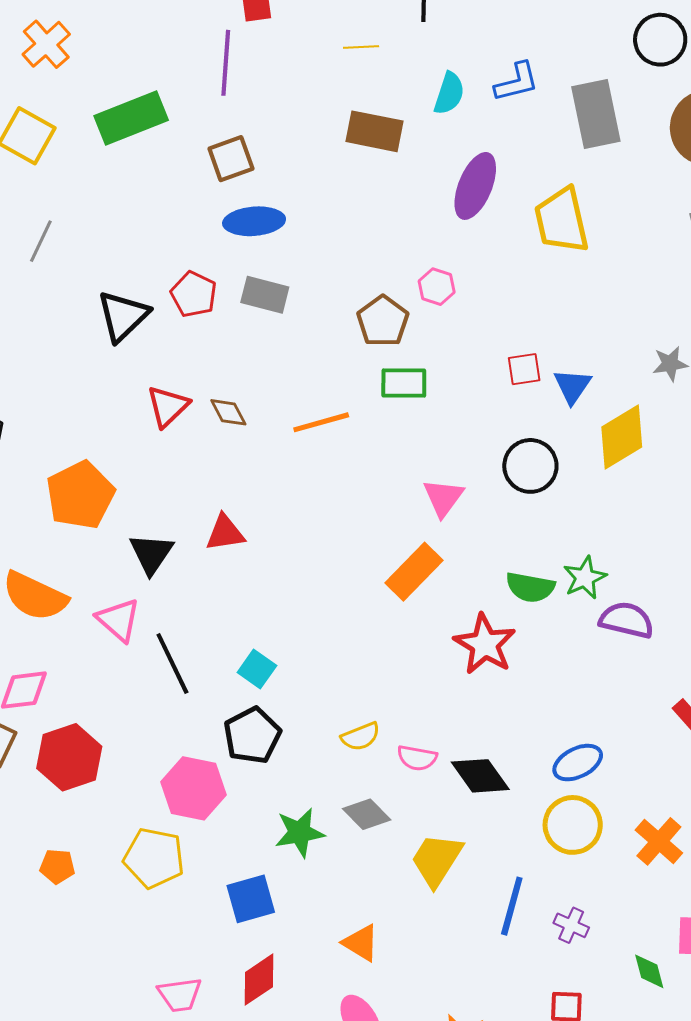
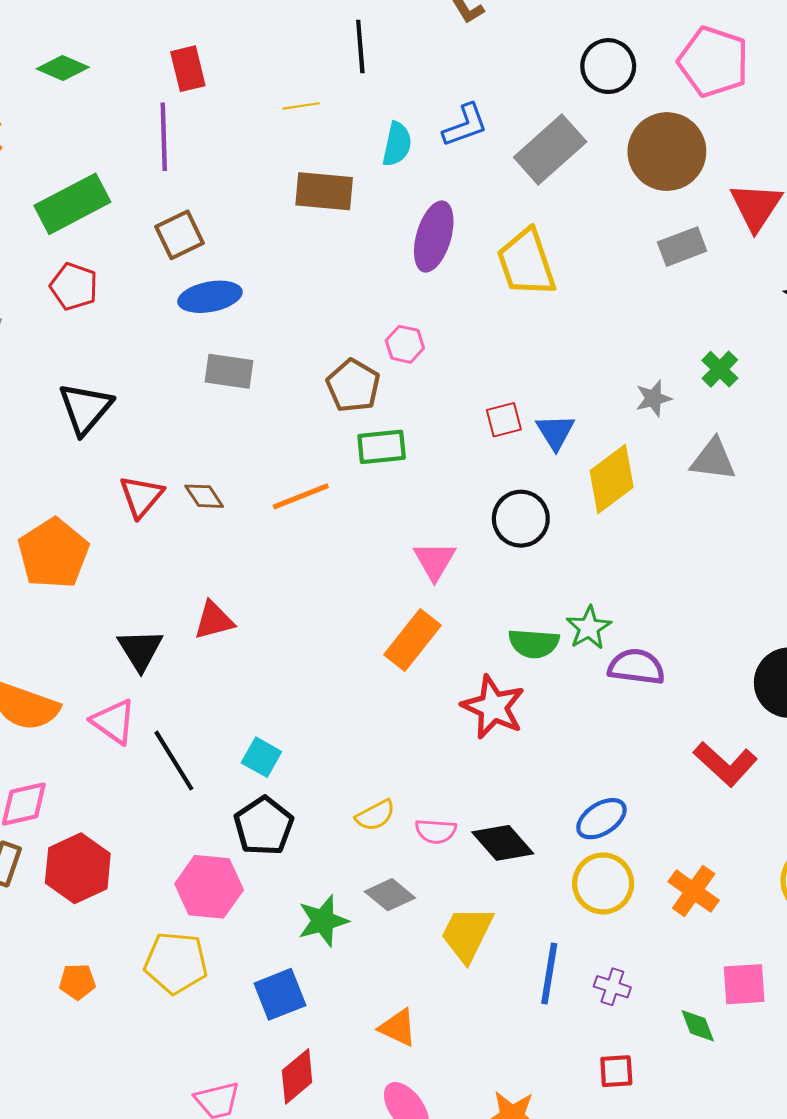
gray rectangle: (596, 114) -> (550, 149), turned 66
red pentagon: (194, 294) -> (74, 286), moved
orange pentagon: (80, 495) -> (53, 553), moved

